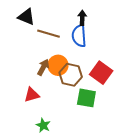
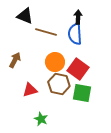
brown arrow: (43, 67) -> (15, 60), moved
red square: (101, 73) -> (78, 69), moved
brown hexagon: (71, 75) -> (59, 84), moved

